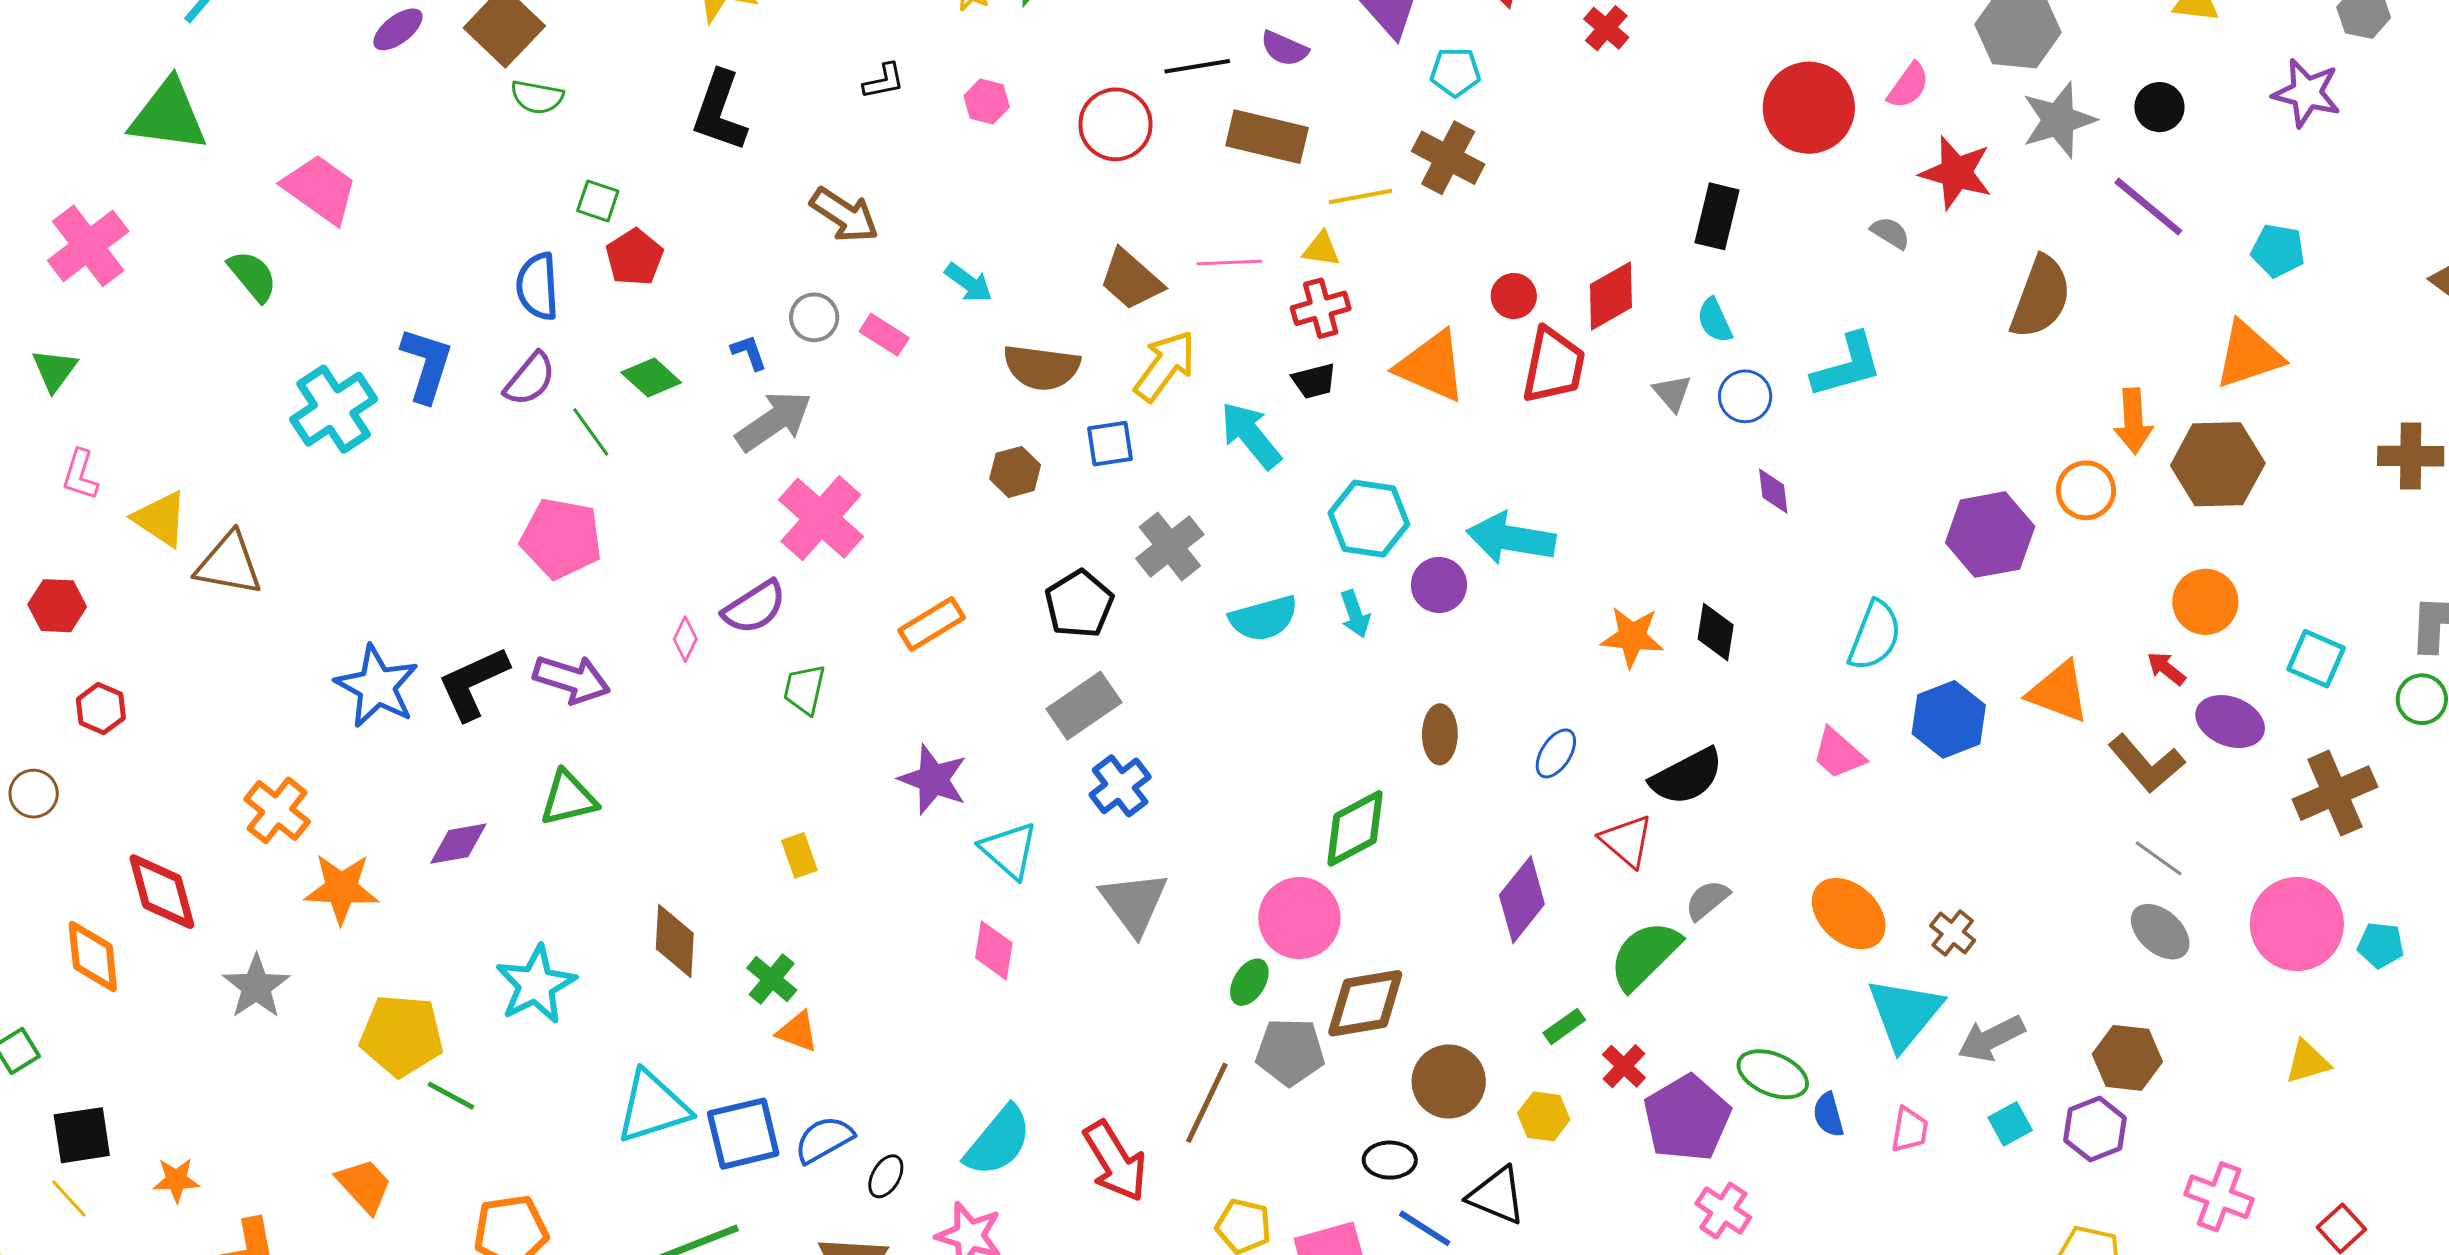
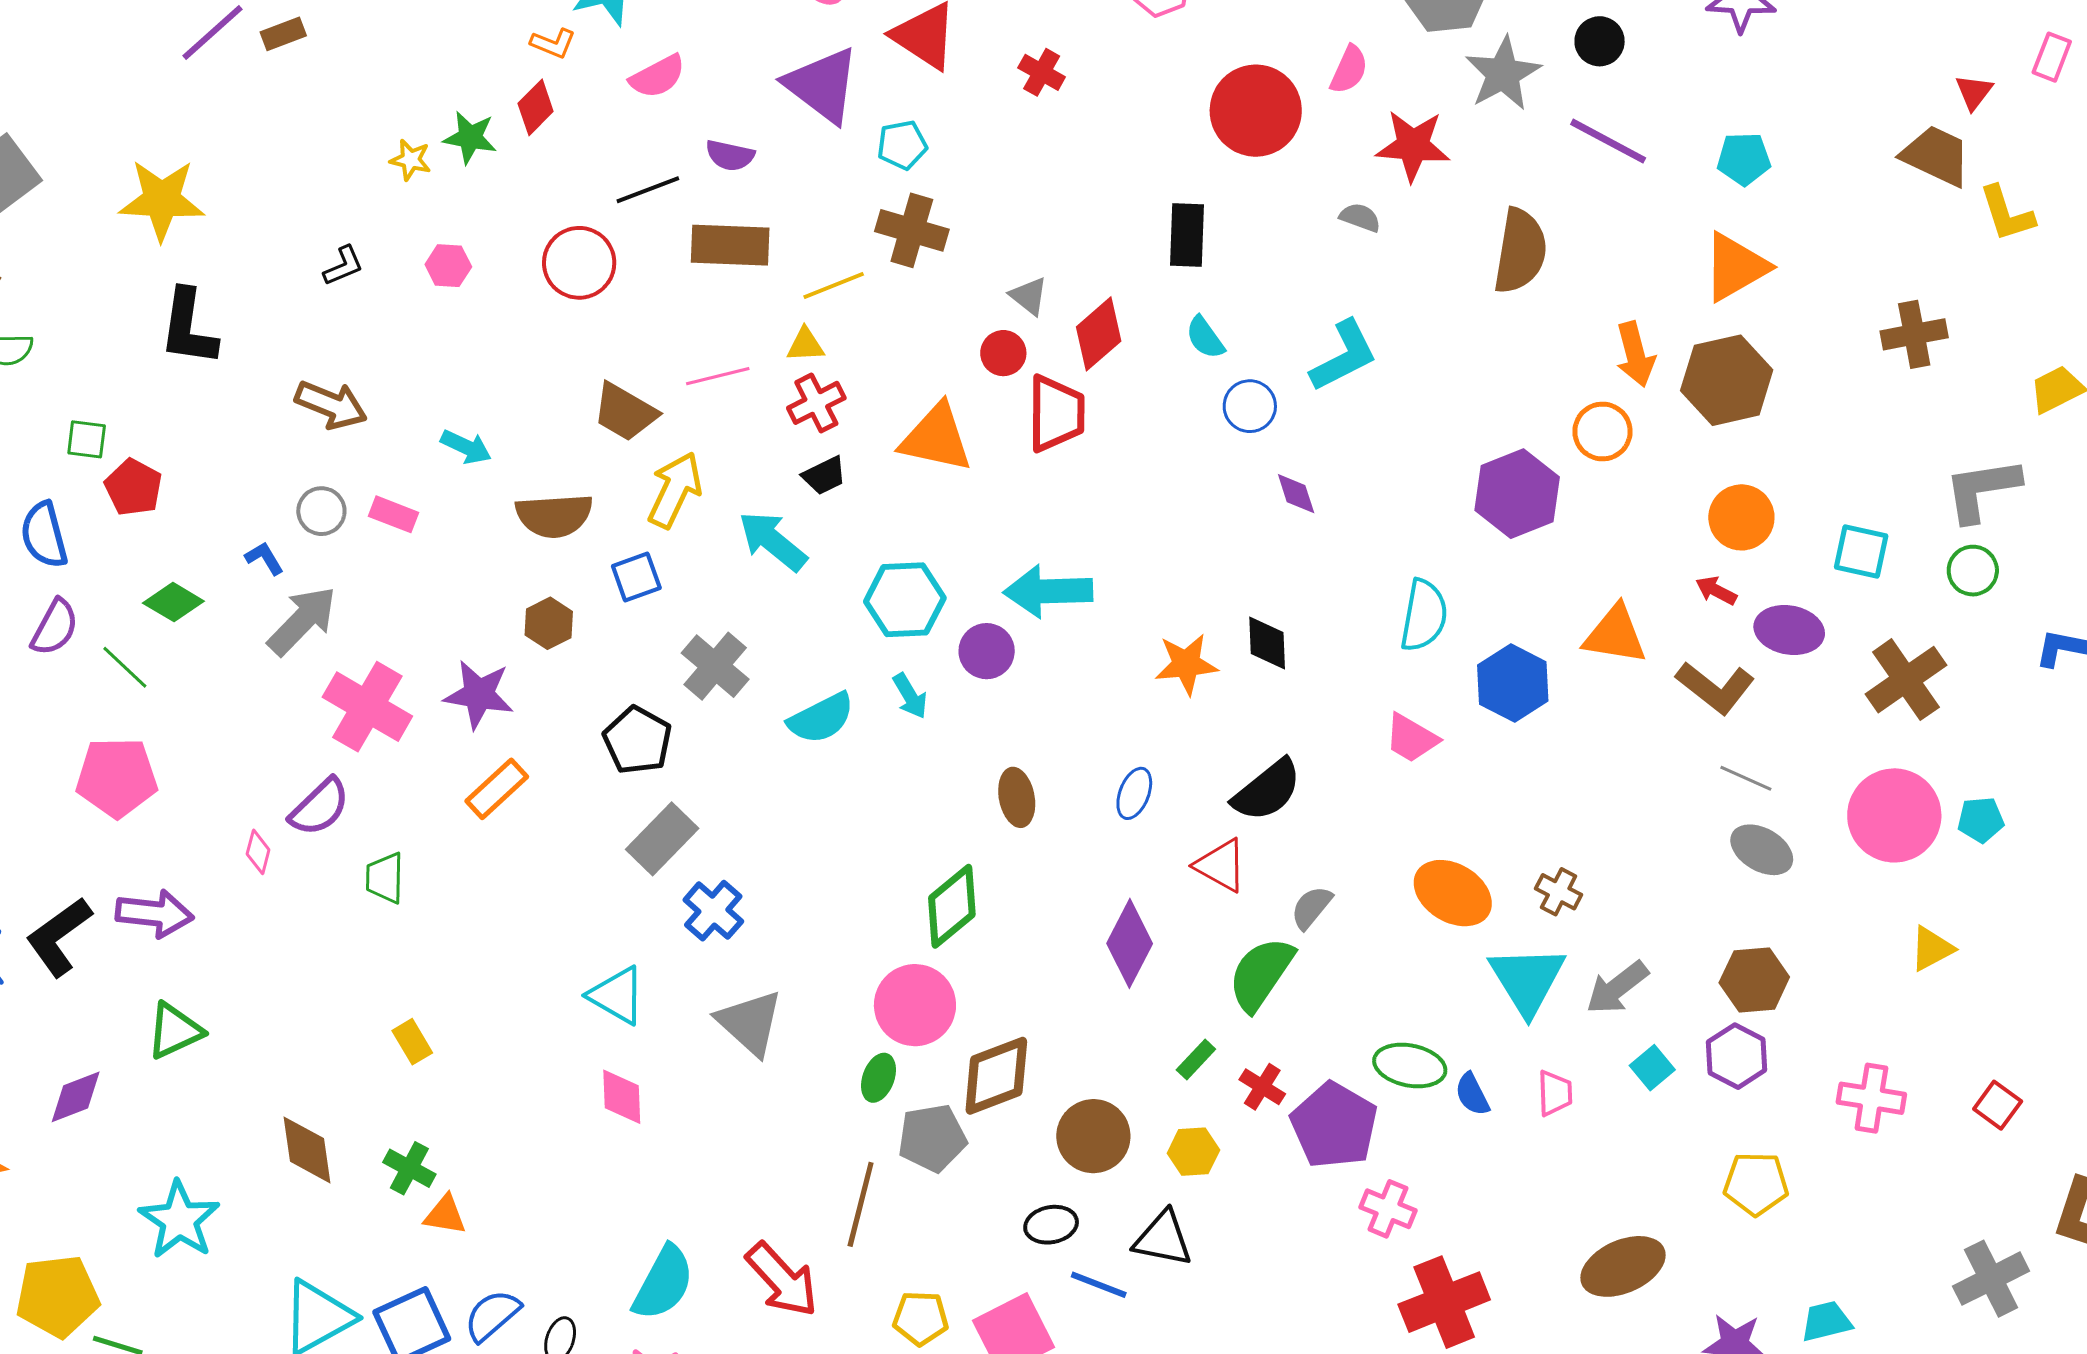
gray triangle: (1672, 393) -> (1029, 296), moved
purple star: (933, 779) -> (479, 694), moved

